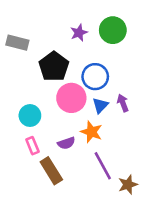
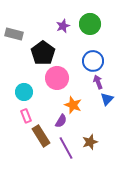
blue circle: (95, 77) -> (93, 61), moved
blue triangle: (100, 105) -> (107, 99), moved
purple semicircle: (66, 143) -> (61, 121), moved, turned -40
purple line: (103, 166) -> (66, 148), moved
brown star: (128, 185) -> (90, 142), moved

